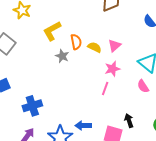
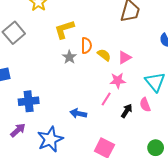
black arrow: (129, 121) -> (127, 111), moved, turned 40
blue arrow: (83, 126) -> (78, 113), moved

